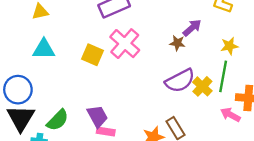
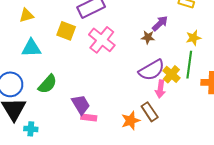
yellow square: (93, 55) -> (66, 31), moved
pink arrow: (230, 115) -> (160, 89), moved, turned -108
green semicircle: (58, 120) -> (48, 84), moved

